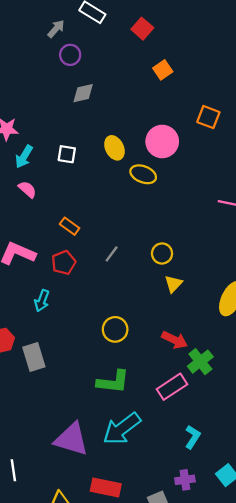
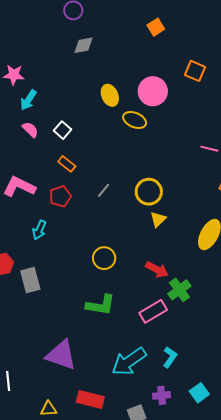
white square: (67, 154) -> (63, 130), moved, turned 30
yellow circle: (162, 253) -> (149, 192), size x1.4
cyan arrow: (122, 429) -> (129, 362), moved

